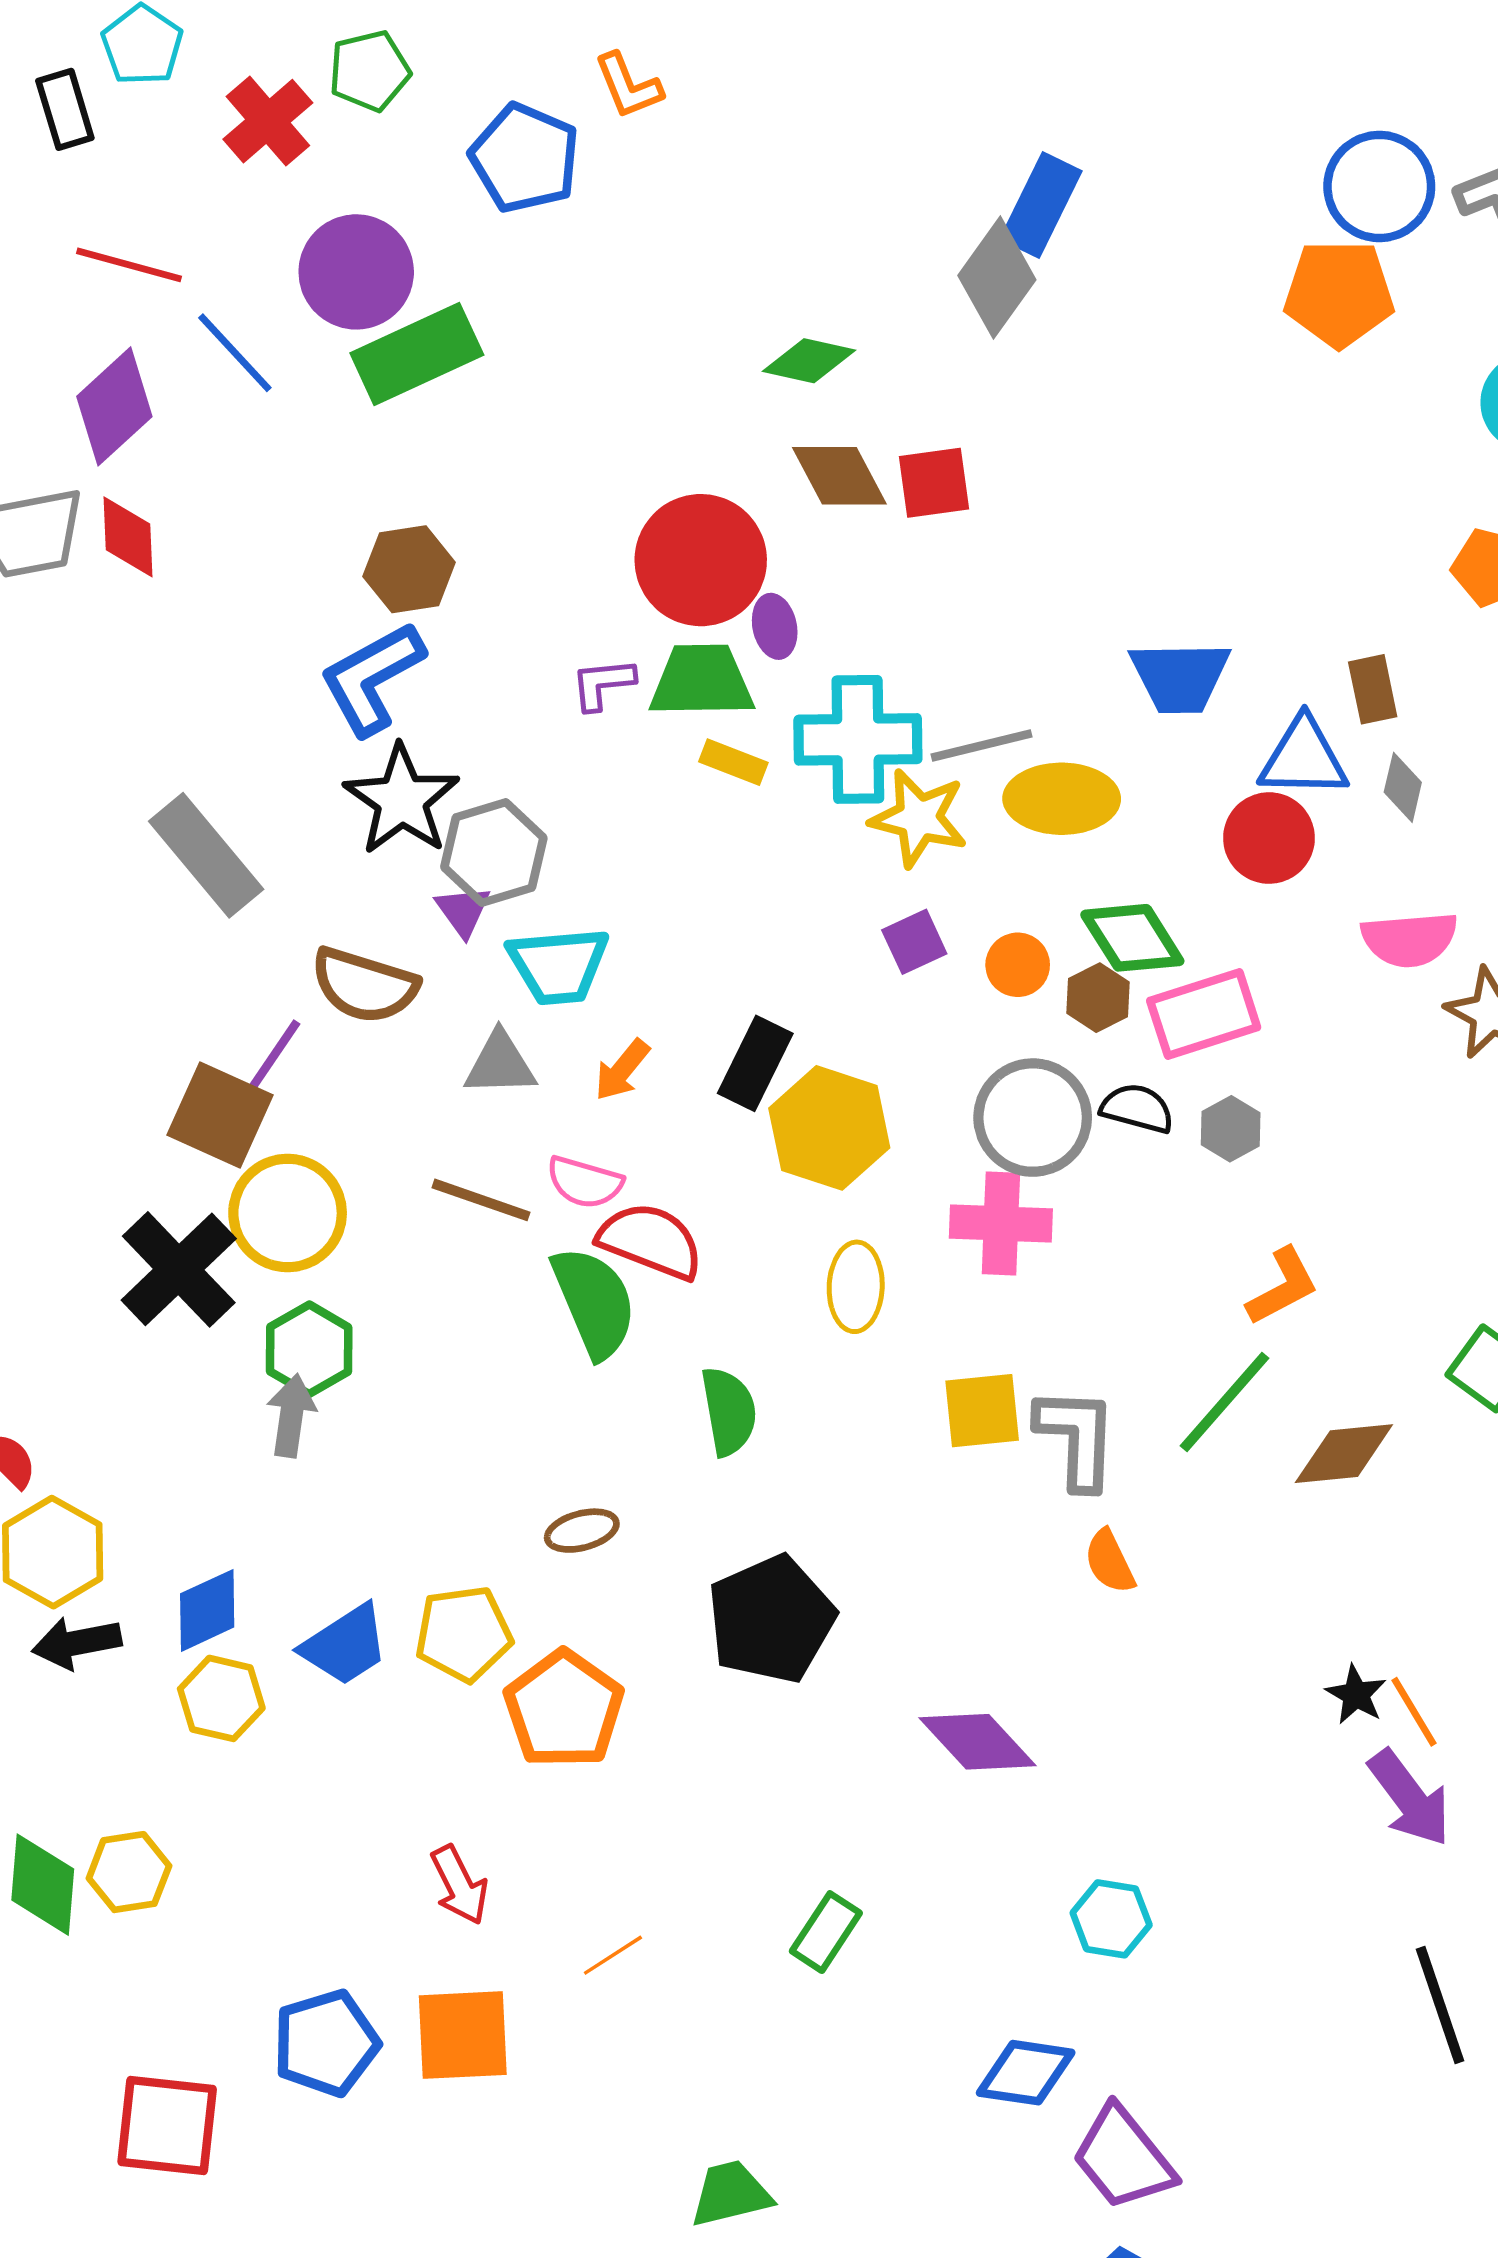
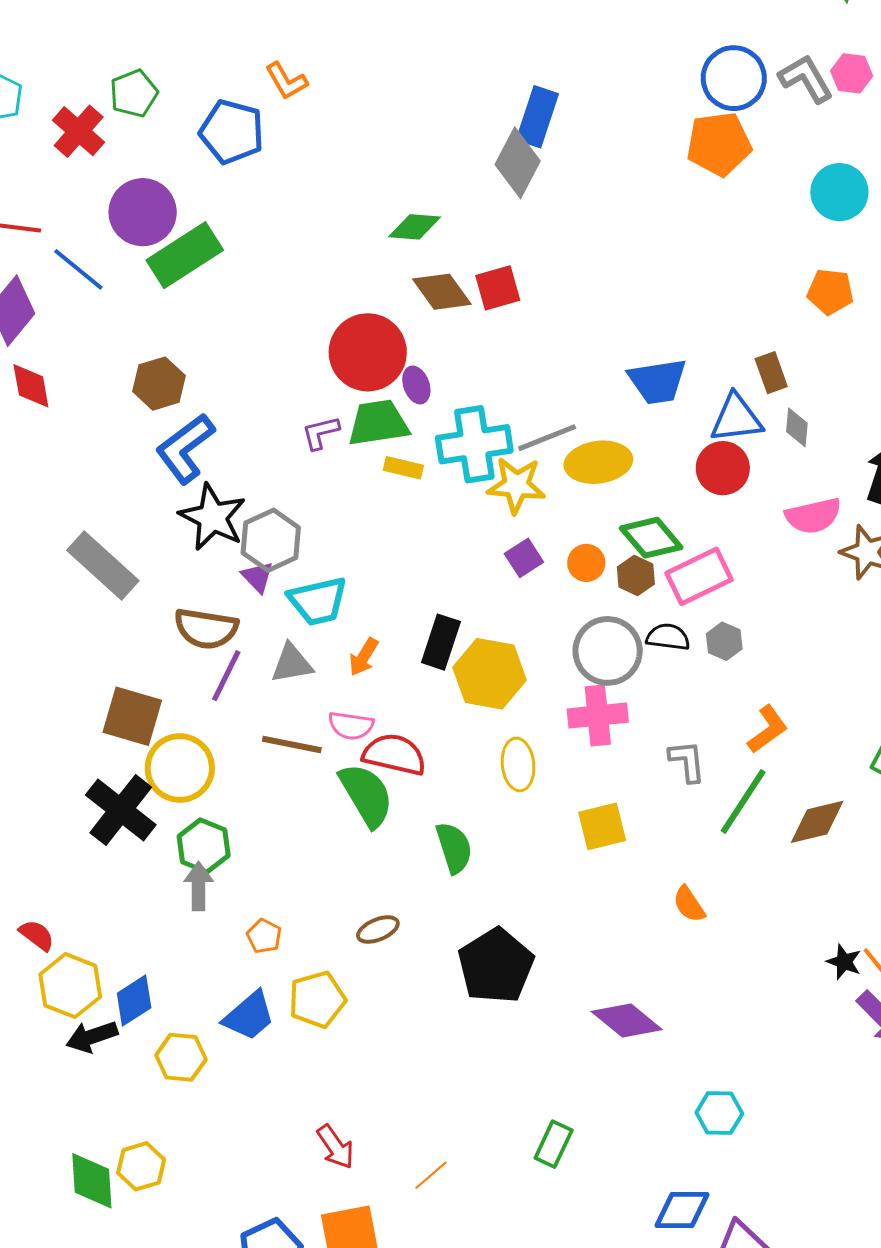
brown hexagon: (409, 569) -> (159, 384), moved
purple line: (271, 1060) -> (226, 676), moved
gray L-shape: (1077, 1438) -> (687, 761), moved, size x0.7
blue diamond: (207, 1610) -> (134, 1001), moved
orange pentagon: (564, 1709) -> (264, 936), moved, size x0.5

